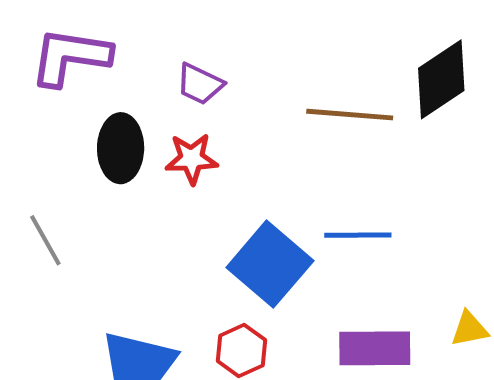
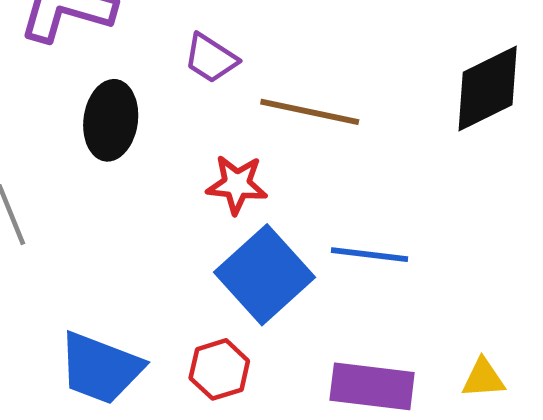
brown line: (350, 115) -> (310, 112), moved
red star: (192, 159) -> (237, 184), moved

